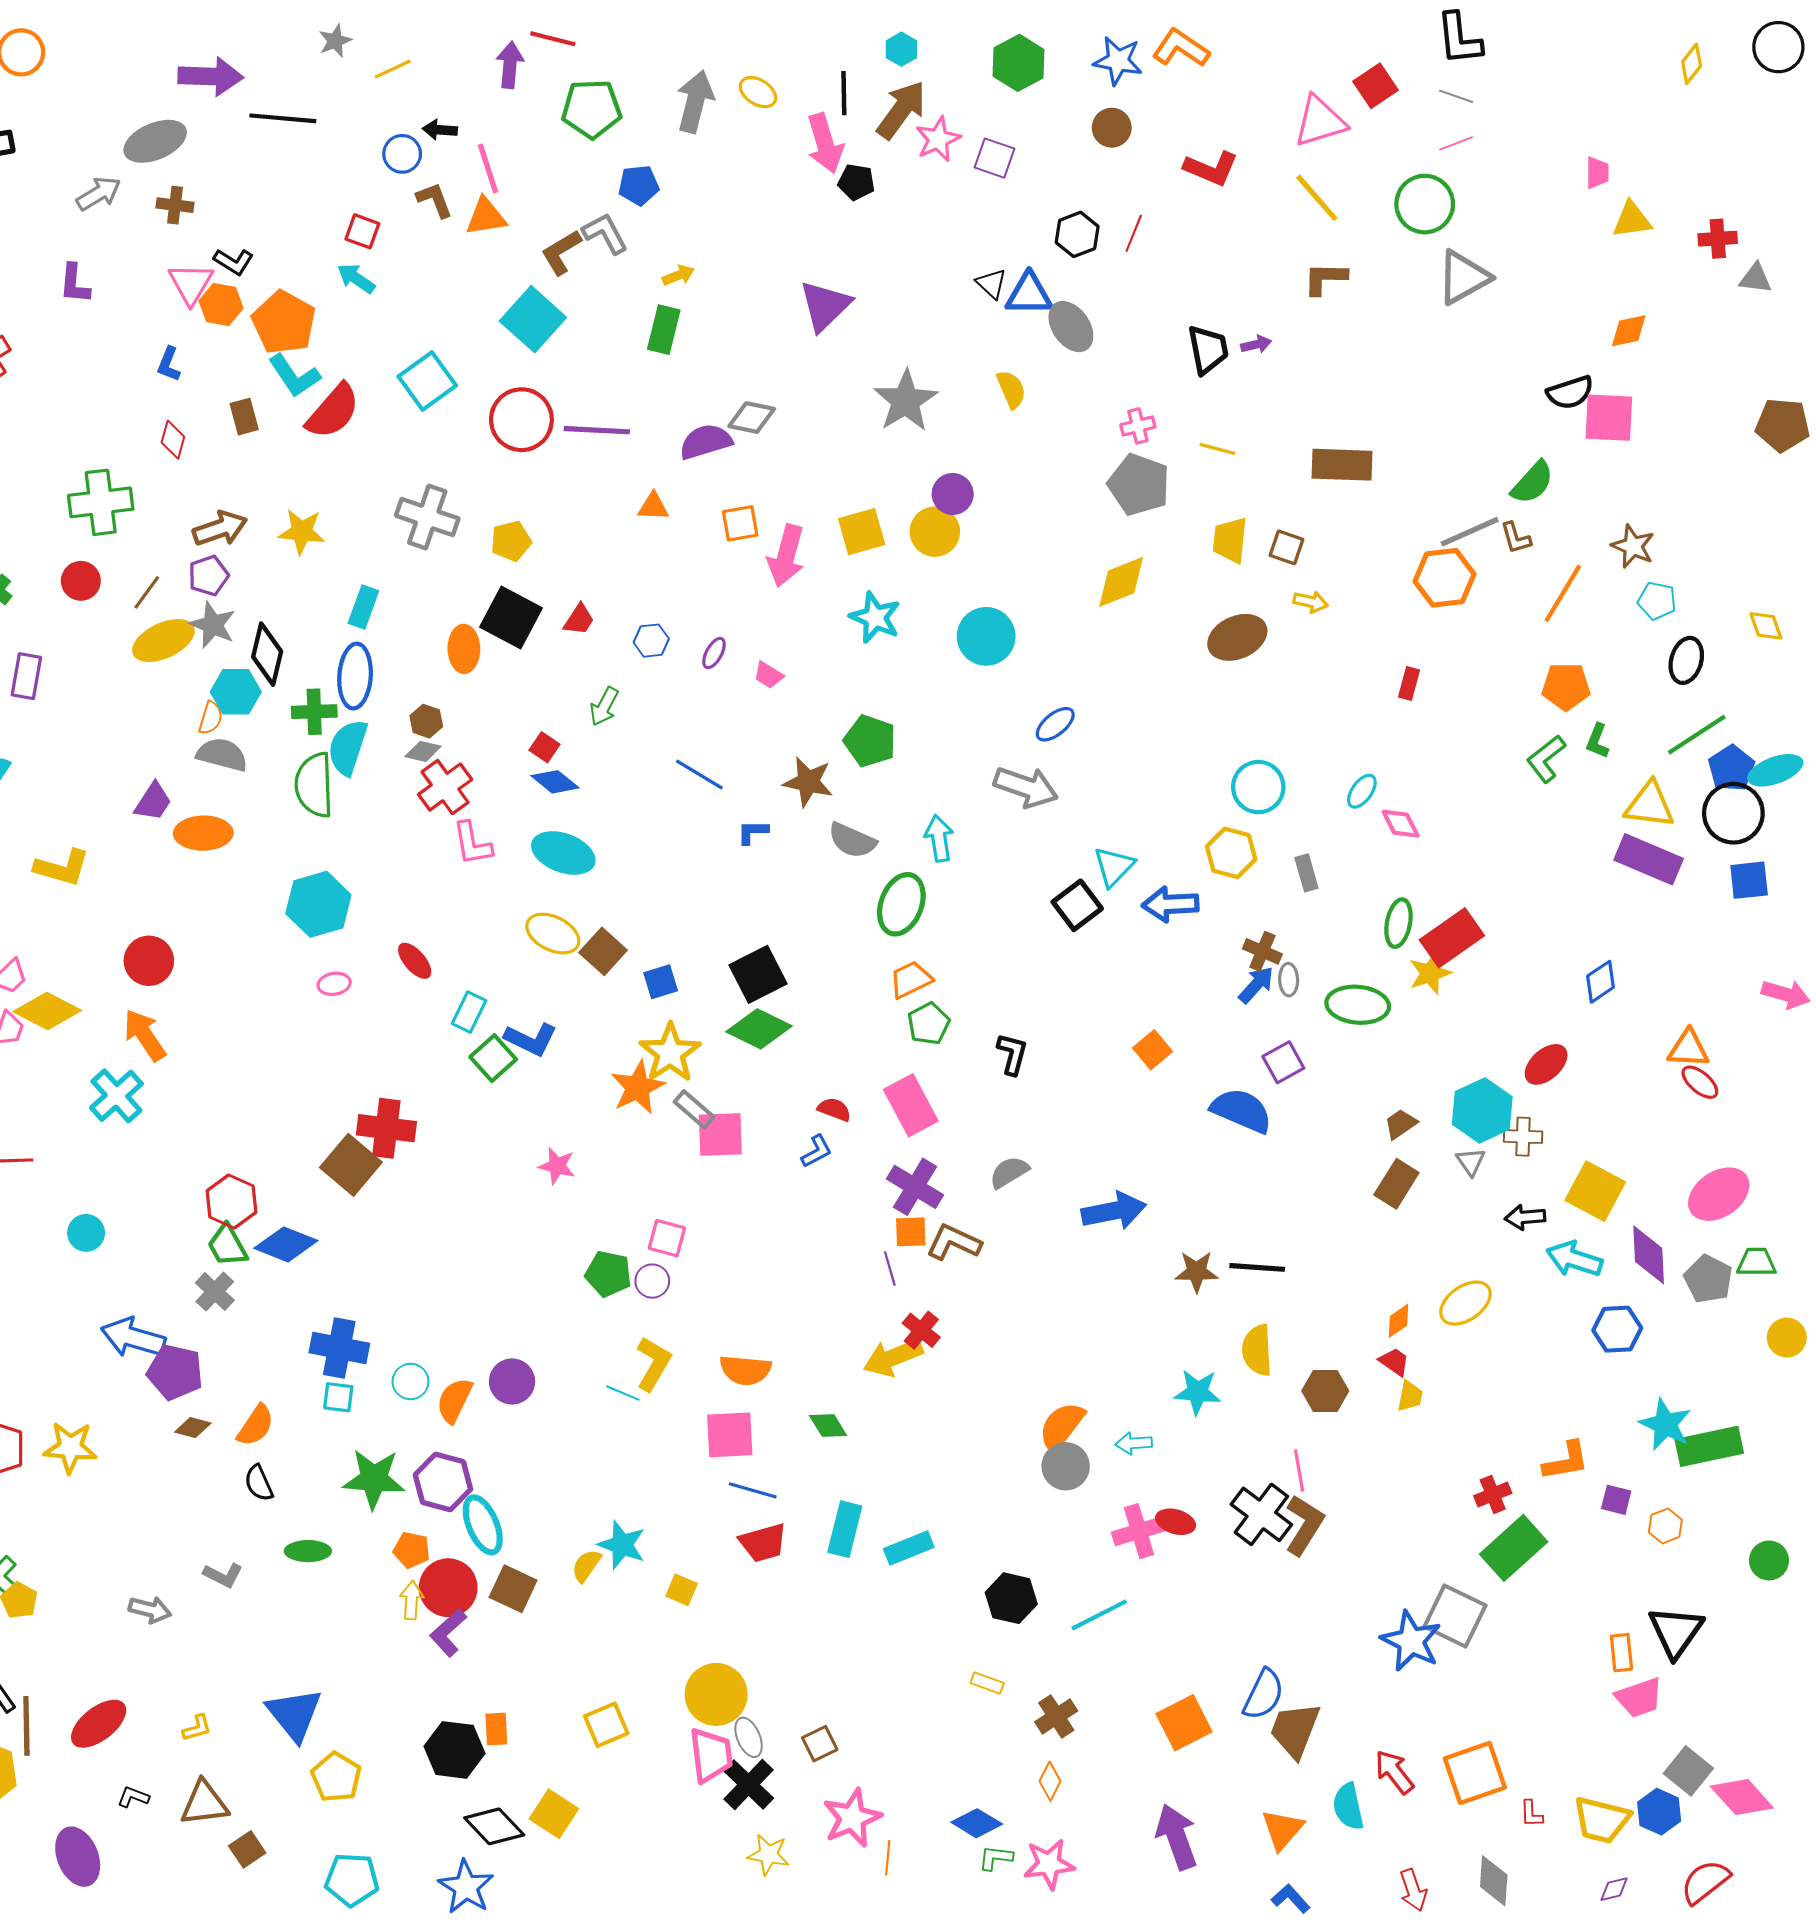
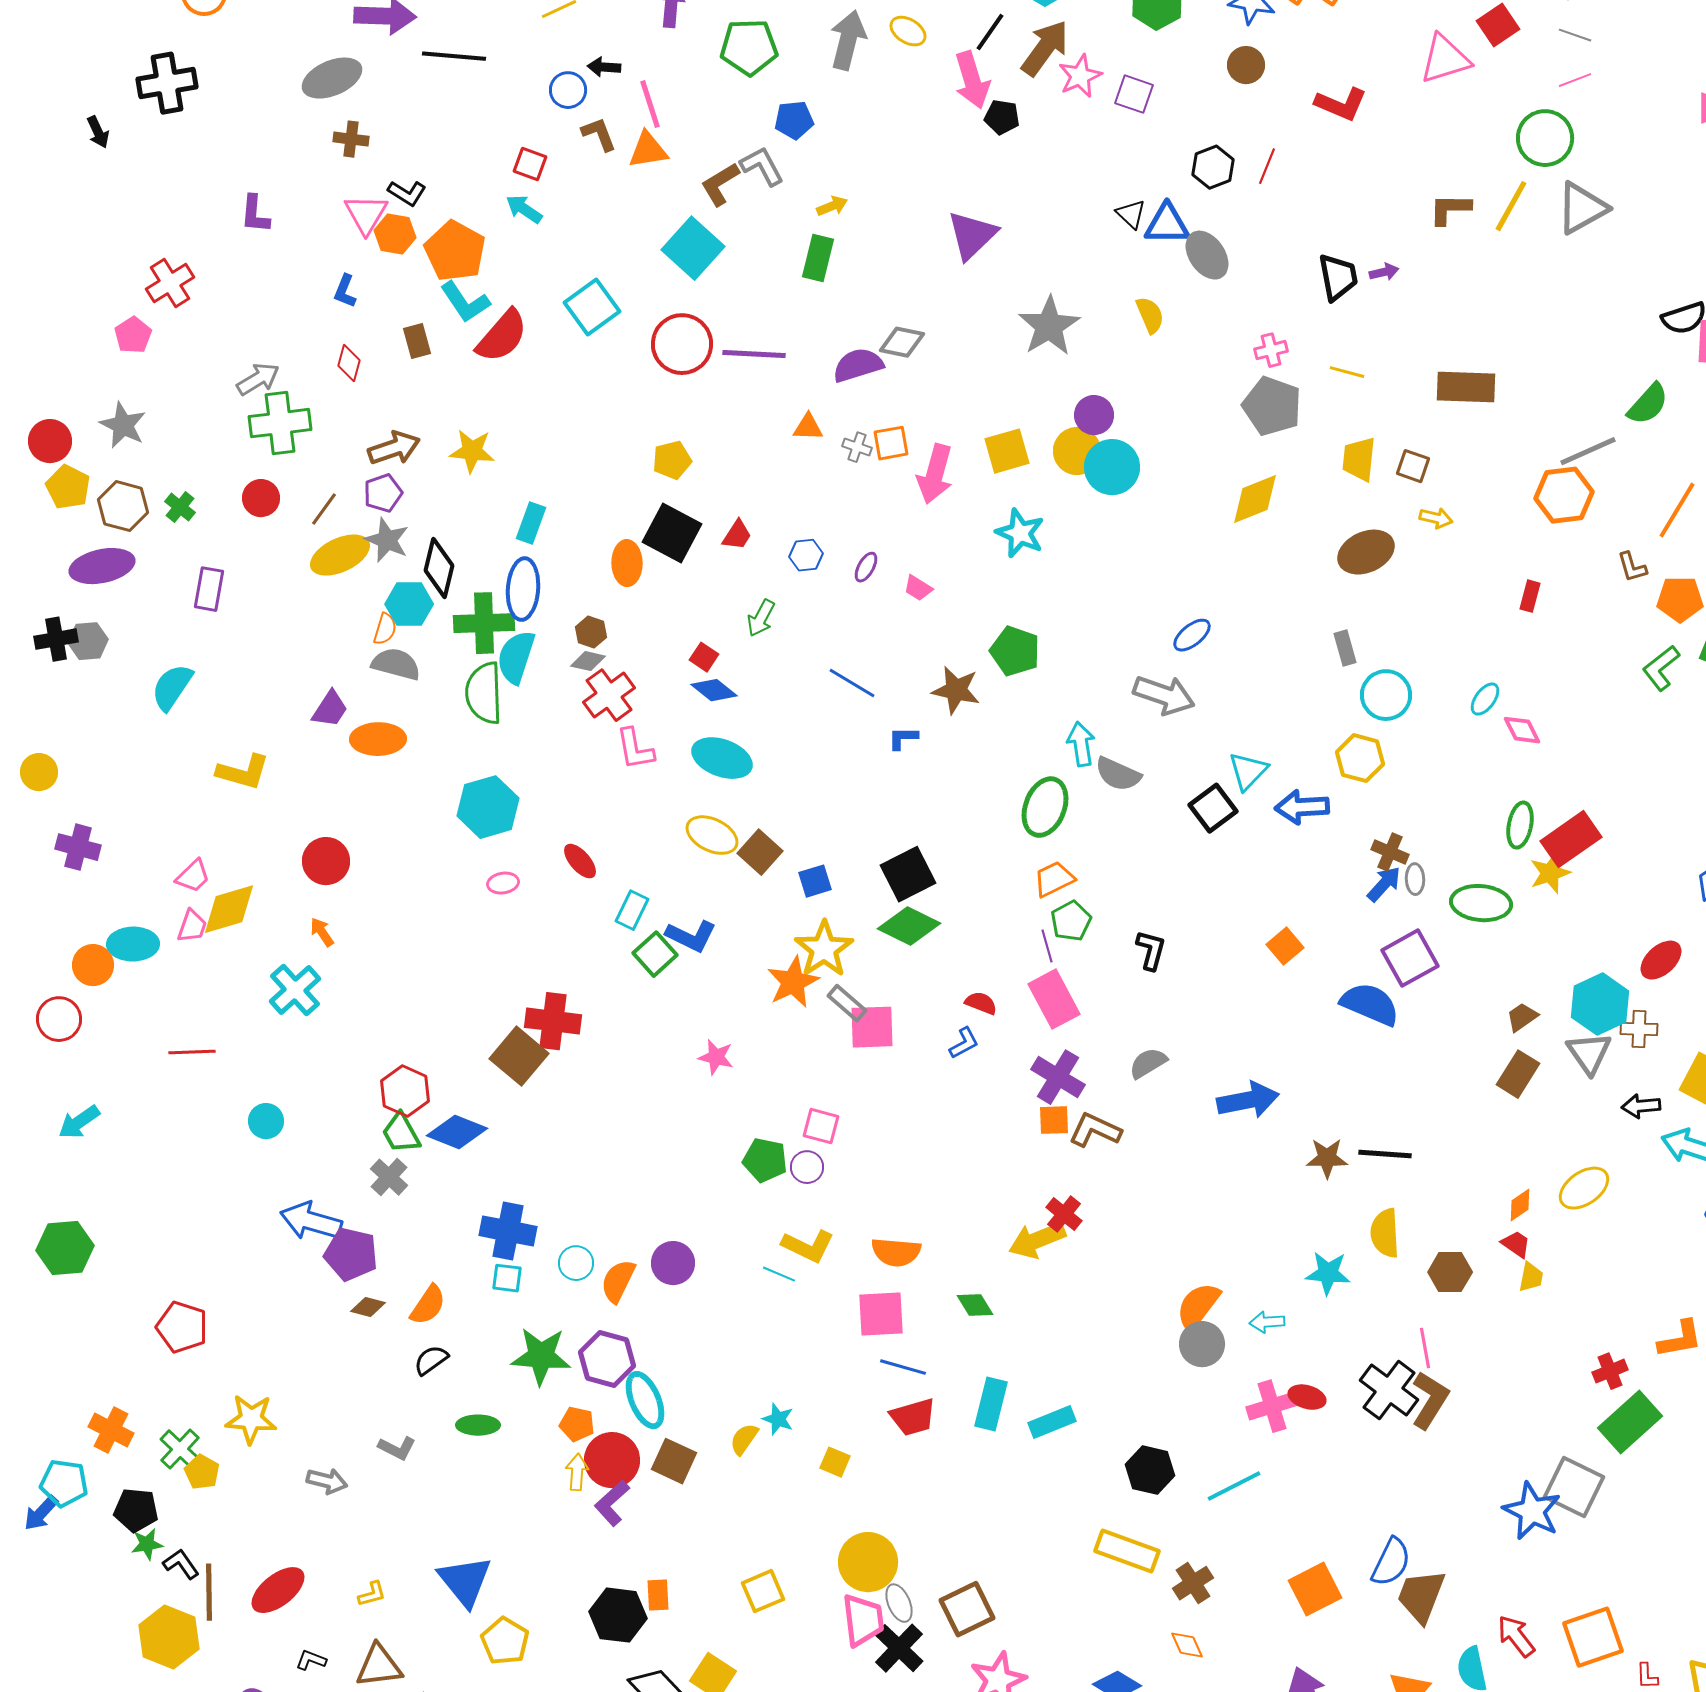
black line: (844, 93) -> (990, 32), turned 36
gray arrow: (99, 194) -> (258, 379), moved
yellow line: (1317, 198) -> (1511, 206), moved, turned 70
gray cross: (427, 517) -> (857, 447), moved, size x0.5
brown L-shape: (1516, 538) -> (1632, 567), moved
cyan circle: (986, 636) -> (1112, 467), moved
green cross: (314, 712) -> (484, 623), size x1.4
gray semicircle: (852, 840) -> (1118, 774), moved
gray rectangle: (1306, 873) -> (1345, 648), moved
yellow diamond: (47, 1011) -> (229, 909), turned -44
orange arrow: (145, 1035) -> (322, 932), size x0.6
purple square: (1283, 1062) -> (1410, 958), size x1.4
gray triangle: (1471, 1162) -> (1589, 1053), size x1.6
purple line: (890, 1268) -> (1047, 946), moved
yellow L-shape: (653, 1364) -> (808, 1246), turned 86
yellow star: (70, 1447) -> (251, 1419), moved
black semicircle: (259, 1483) -> (431, 1360), turned 78
cyan star: (622, 1545) -> (778, 1419), size x0.7
yellow rectangle: (987, 1683) -> (1127, 1551), size x2.0
brown square: (820, 1744) -> (967, 1609), size x1.6
orange diamond: (1050, 1781) -> (1187, 1645), turned -51

